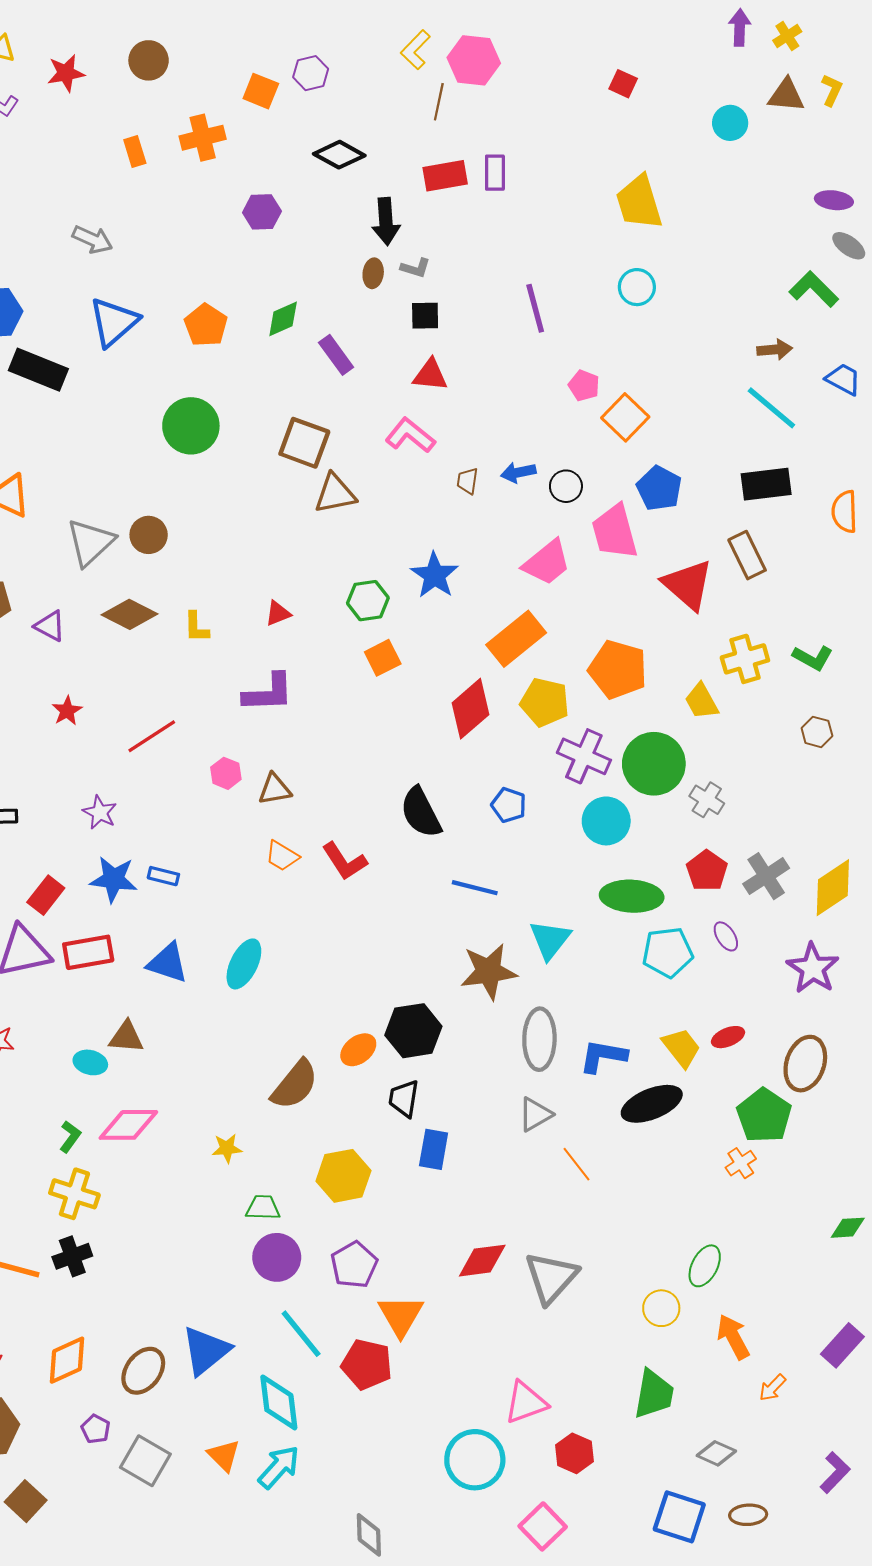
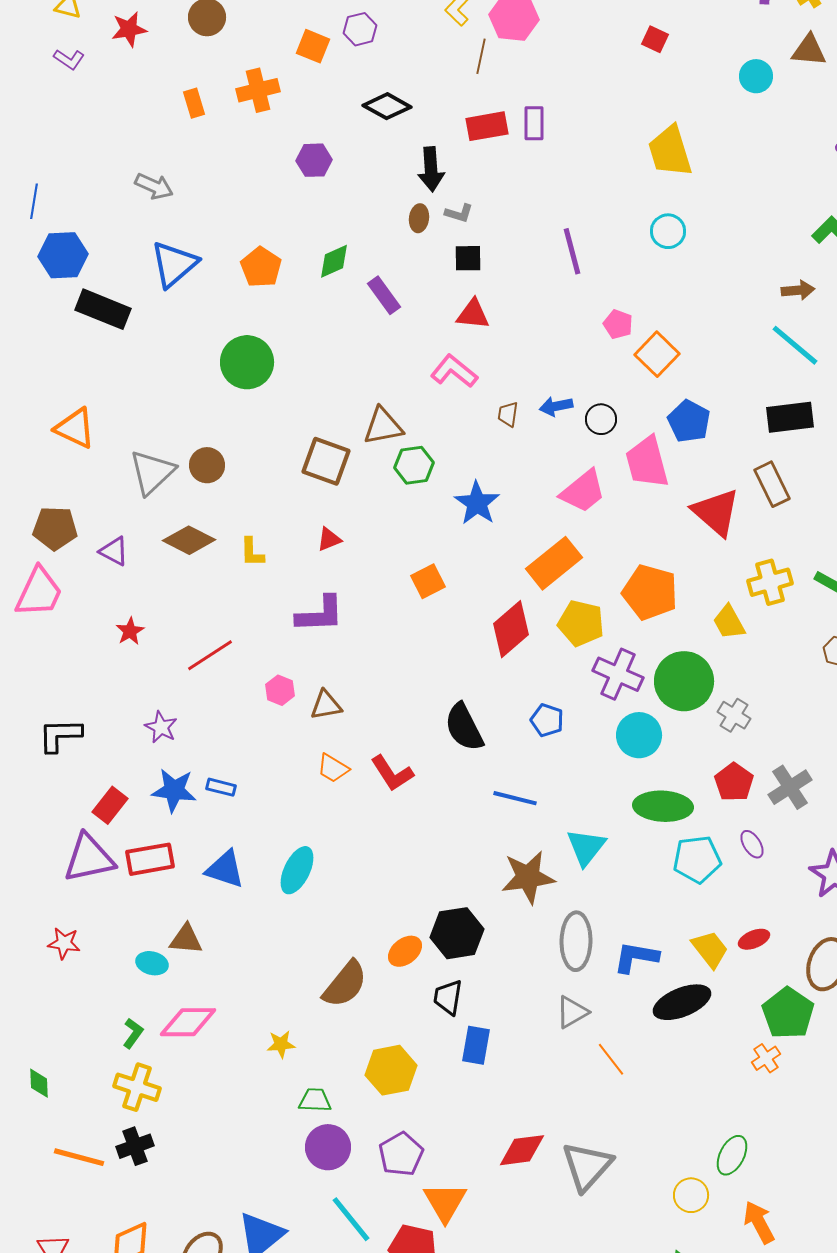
brown square: (304, 443) -> (326, 461), moved
green hexagon: (368, 601) -> (414, 465), moved

